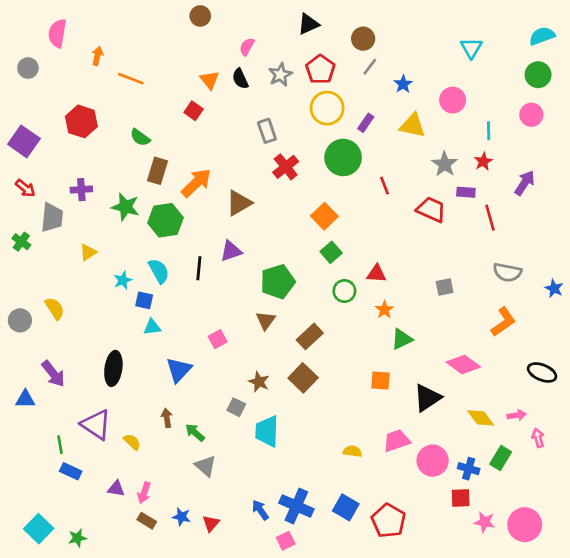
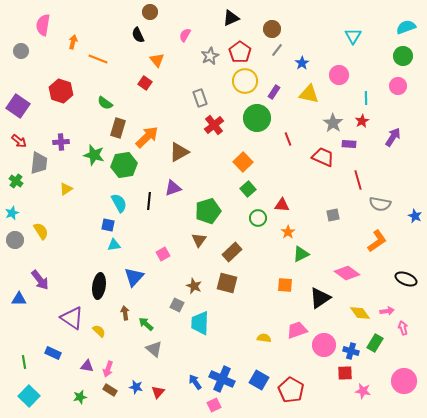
black semicircle: (240, 79) -> (138, 35), moved
red line: (490, 218) -> (358, 180), moved
cyan star: (123, 280) -> (12, 213), moved
black ellipse: (113, 368) -> (99, 286), moved
brown square: (303, 378) -> (227, 283), turned -30
green line: (60, 445) -> (24, 362), moved
pink circle: (525, 525) -> (404, 381), moved
green star: (77, 538) -> (80, 397), moved

